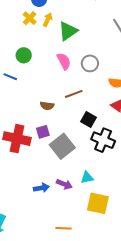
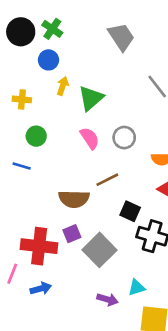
yellow cross: (30, 18) -> (22, 99), moved, turned -32
brown semicircle: (47, 106) -> (74, 199), size x1.6
blue arrow: (41, 188) -> (41, 288), moved

